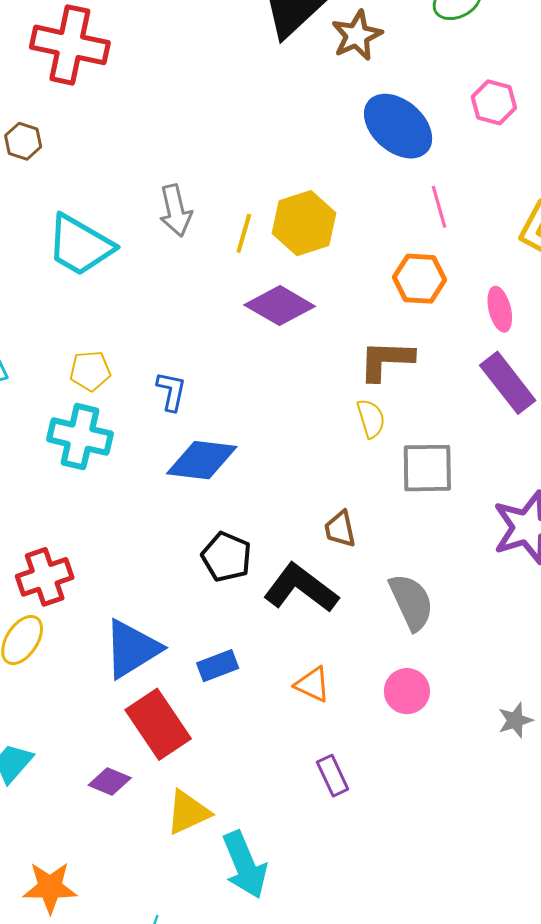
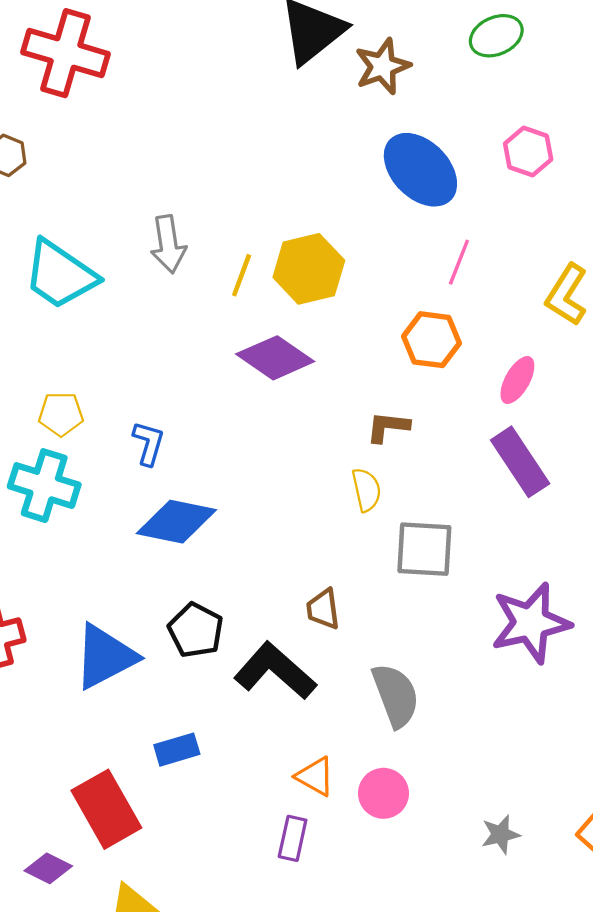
pink line: (439, 207) -> (459, 262), turned 33
pink ellipse: (500, 309) -> (517, 380), turned 39
brown L-shape: (386, 360) -> (388, 427), size x0.7
blue triangle: (132, 649) -> (105, 657), moved
orange triangle: (312, 684) -> (315, 776), moved
purple rectangle: (333, 776) -> (293, 838), moved, turned 33

